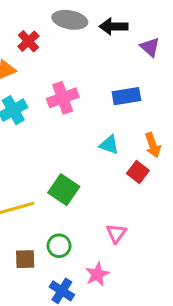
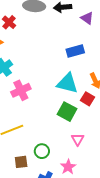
pink cross: (63, 98) -> (21, 90), moved
cyan triangle: (109, 145) -> (67, 83), size x1.6
green square: (64, 190) -> (67, 112), moved

